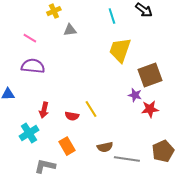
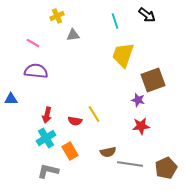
red star: (150, 109) -> (141, 126), moved
cyan cross: (29, 133) -> (46, 138), moved
brown pentagon: (163, 151) -> (166, 168), moved

